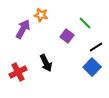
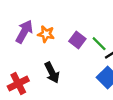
orange star: (41, 15) -> (46, 34), moved
green line: (85, 23) -> (99, 44), moved

